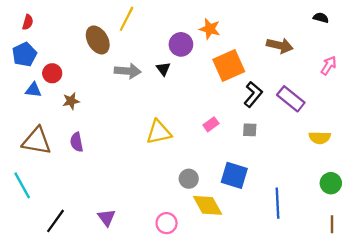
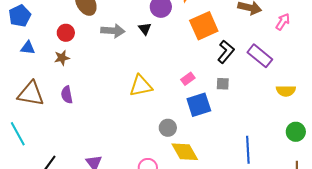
pink arrow: (329, 65) -> (283, 22), moved
red circle: (52, 73) -> (66, 33), moved
blue square: (234, 175) -> (199, 105), moved, turned -35

